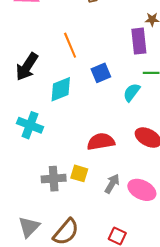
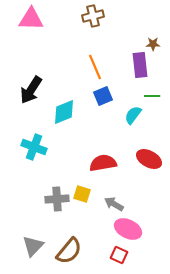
orange line: (70, 45) -> (95, 67), moved
gray arrow: (112, 184) -> (114, 204), turned -90
pink ellipse: (142, 190) -> (128, 229), moved

